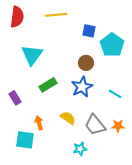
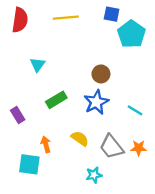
blue square: (89, 31) -> (112, 14), moved
cyan pentagon: (112, 45) -> (131, 34), moved
cyan triangle: (32, 55) -> (38, 65), size x0.6

